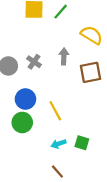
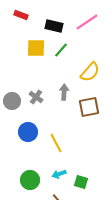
yellow semicircle: (92, 35) -> (90, 72), turned 100
green circle: (22, 122) -> (30, 180), moved
green square: (82, 143) -> (81, 182), moved

